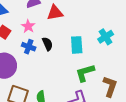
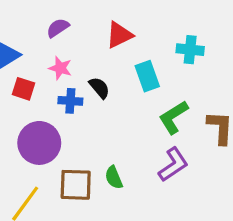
red triangle: (55, 13) -> (119, 35), moved
cyan cross: (106, 37) -> (190, 50), turned -35

